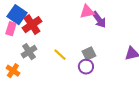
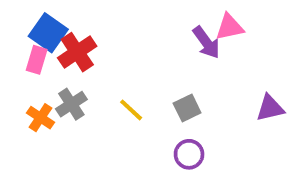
pink triangle: (87, 12) -> (230, 27), moved
purple circle: (86, 67) -> (189, 154), moved
orange cross: (13, 71) -> (41, 118), moved

